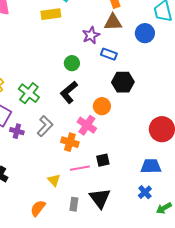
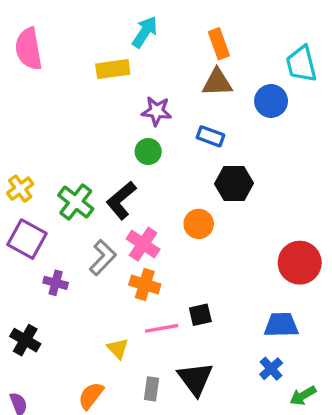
purple star: (91, 35) -> (157, 111), moved, turned 30
black L-shape: (69, 92) -> (121, 200), moved
pink cross: (87, 125) -> (143, 244), moved
purple cross: (17, 131) -> (56, 283), moved

